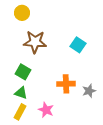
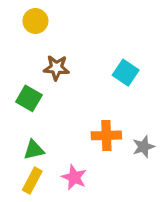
brown star: (35, 42) -> (56, 68), size x0.7
green square: (23, 72) -> (29, 98), moved
green triangle: (21, 93) -> (34, 150), turned -32

